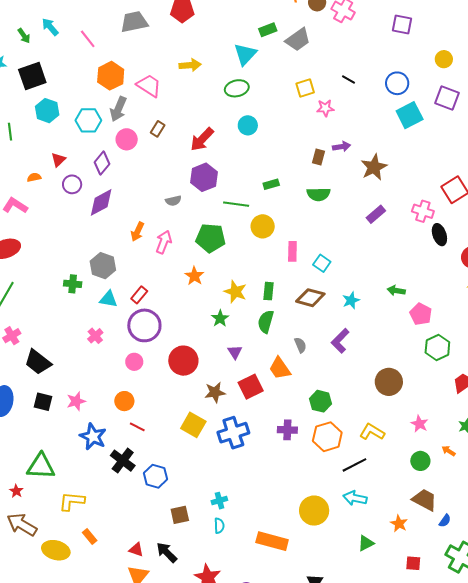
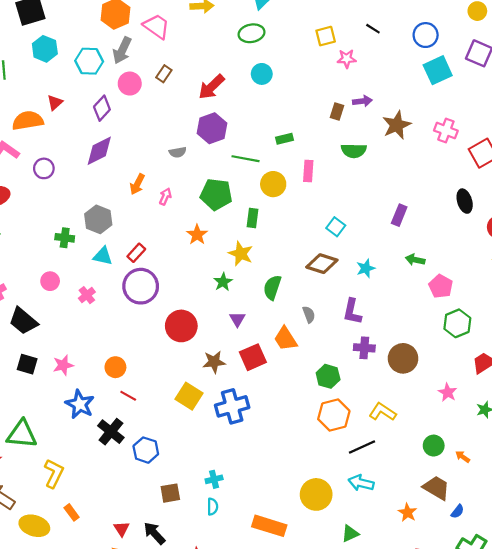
orange semicircle: (34, 177) -> (28, 121), size x2.0
purple circle: (72, 184) -> (44, 168), moved
green semicircle: (318, 194) -> (354, 151), moved
pink cross: (423, 211) -> (446, 131), moved
purple rectangle: (376, 214) -> (399, 215), moved, turned -30
pink arrow: (164, 242) -> (165, 197), size x0.7
pink rectangle: (292, 251) -> (308, 171), moved
green rectangle: (269, 291) -> (253, 218), moved
purple L-shape: (340, 341) -> (352, 312), turned -35
pink circle: (134, 362) -> (50, 281), moved
pink star: (419, 424) -> (448, 392), moved
purple cross: (287, 430) -> (364, 348), moved
orange arrow: (449, 451) -> (463, 457), moved
yellow L-shape: (72, 501) -> (54, 473), turned 108
green triangle: (366, 543) -> (350, 534), moved
red triangle: (136, 550) -> (122, 529), turned 35

